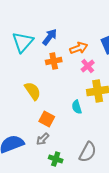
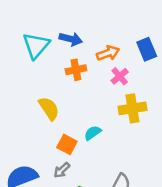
blue arrow: (50, 37) -> (71, 39), turned 66
cyan semicircle: (77, 107) -> (93, 133), moved, turned 72

